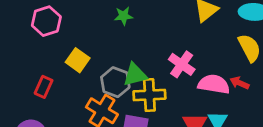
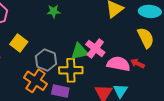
green triangle: (135, 75) -> (80, 52), moved

